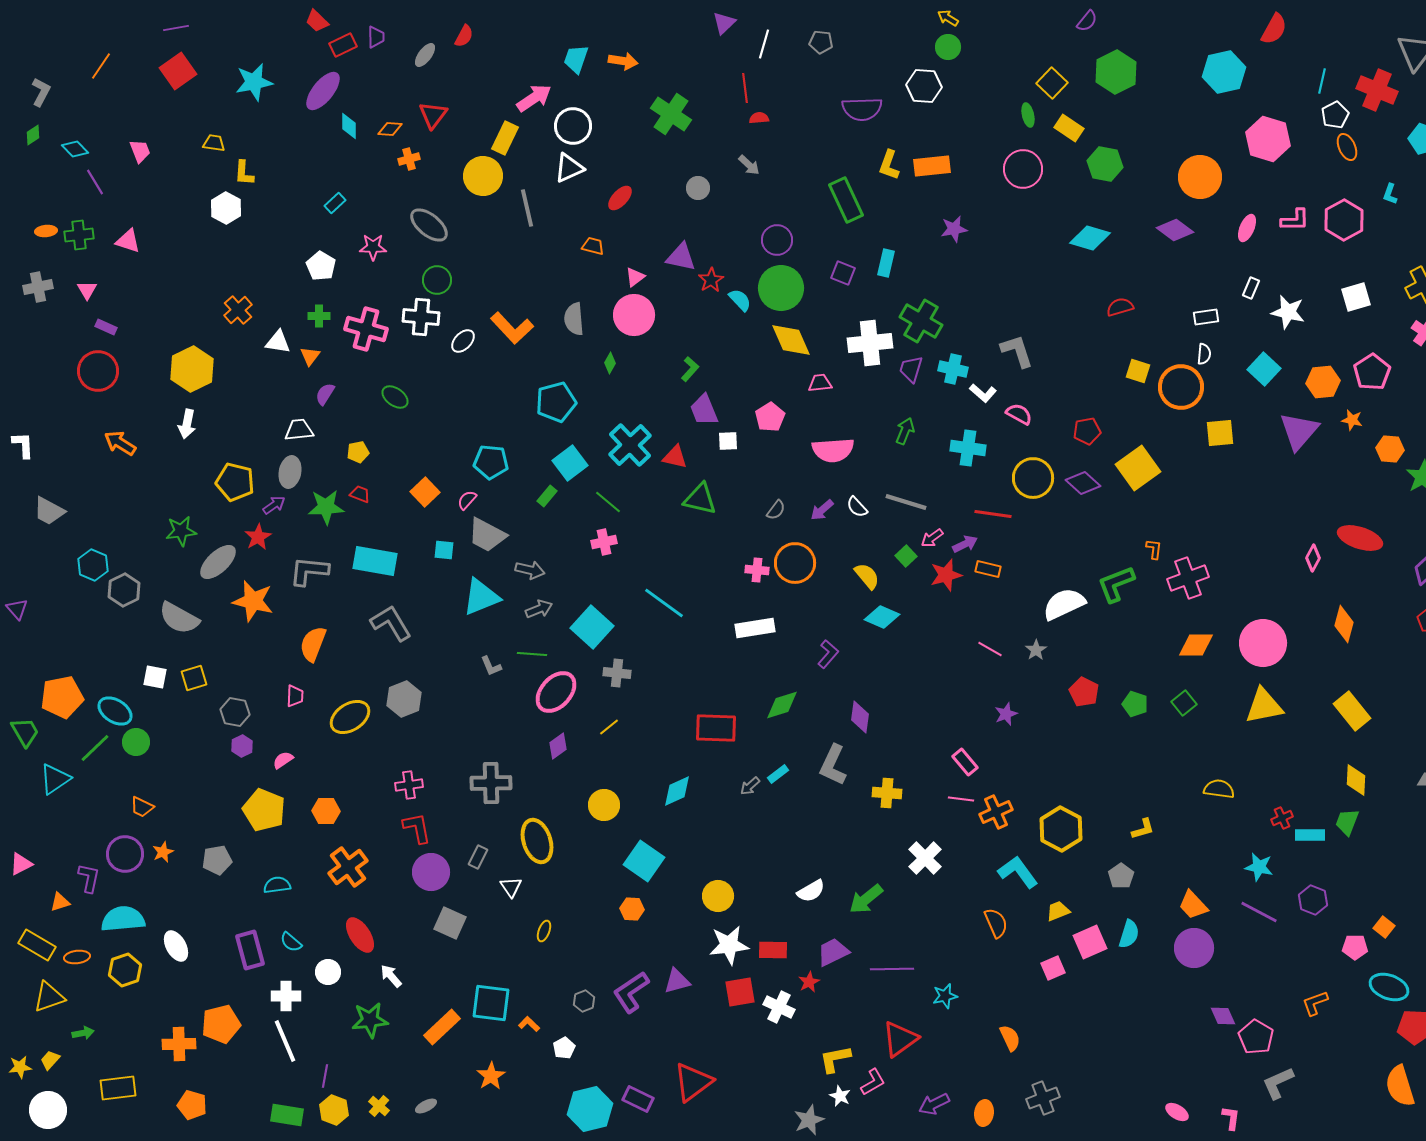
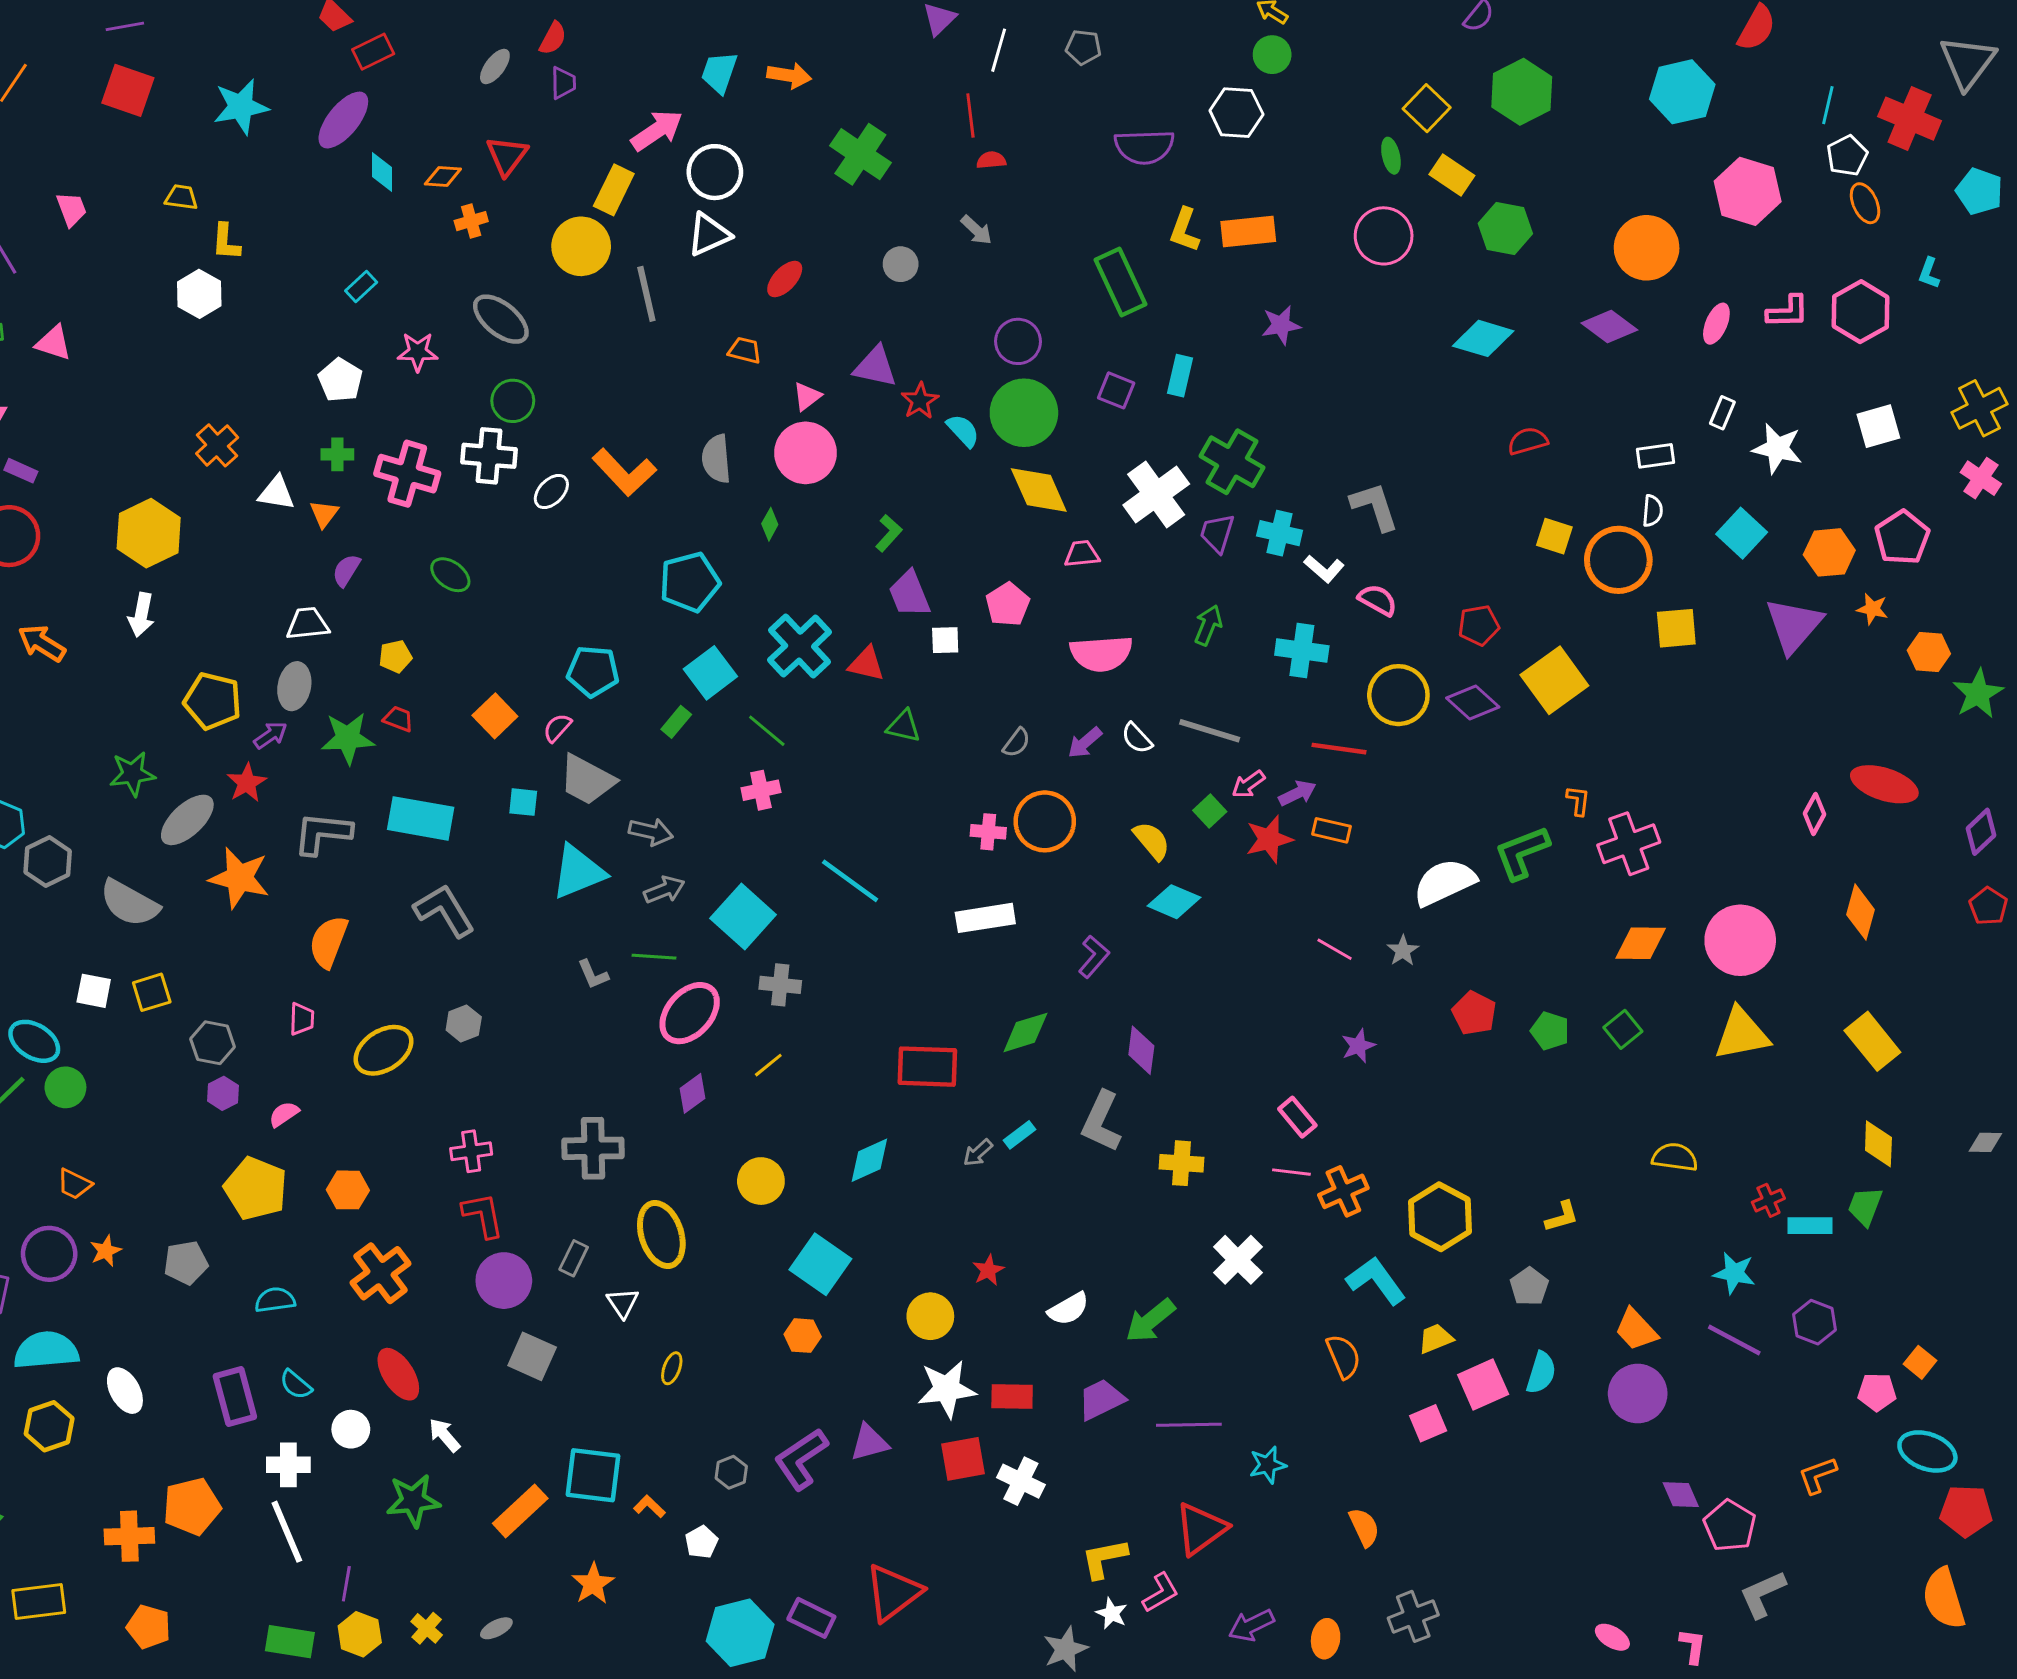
purple trapezoid: (376, 37) -> (563, 83), moved
red square: (178, 71) -> (128, 90), turned -36
white cross: (870, 343) -> (1156, 494), turned -30
green triangle: (700, 499) -> (904, 726), size x0.7
gray hexagon: (404, 699) -> (464, 1023), size x0.7
red star: (809, 982) -> (988, 1270), moved

